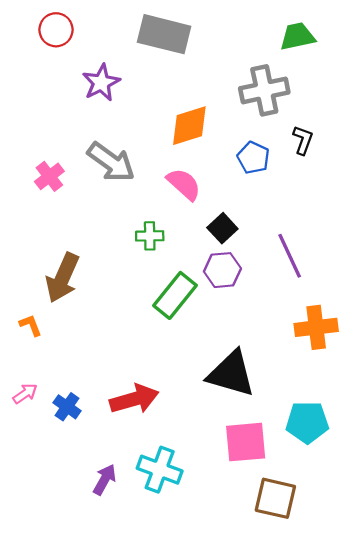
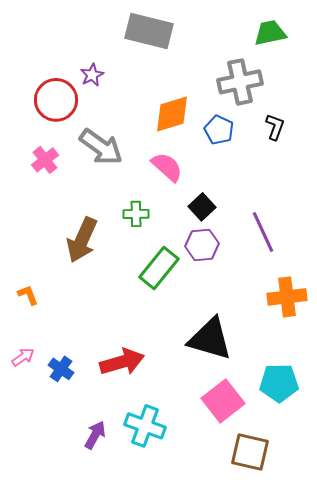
red circle: (56, 30) -> (56, 100), moved, size x1.4
purple star: (101, 83) -> (92, 75), size x0.7
blue pentagon: (253, 158) -> (219, 130), moved
brown arrow: (63, 278) -> (82, 240), moved
pink square: (246, 442) -> (223, 401), turned -33

